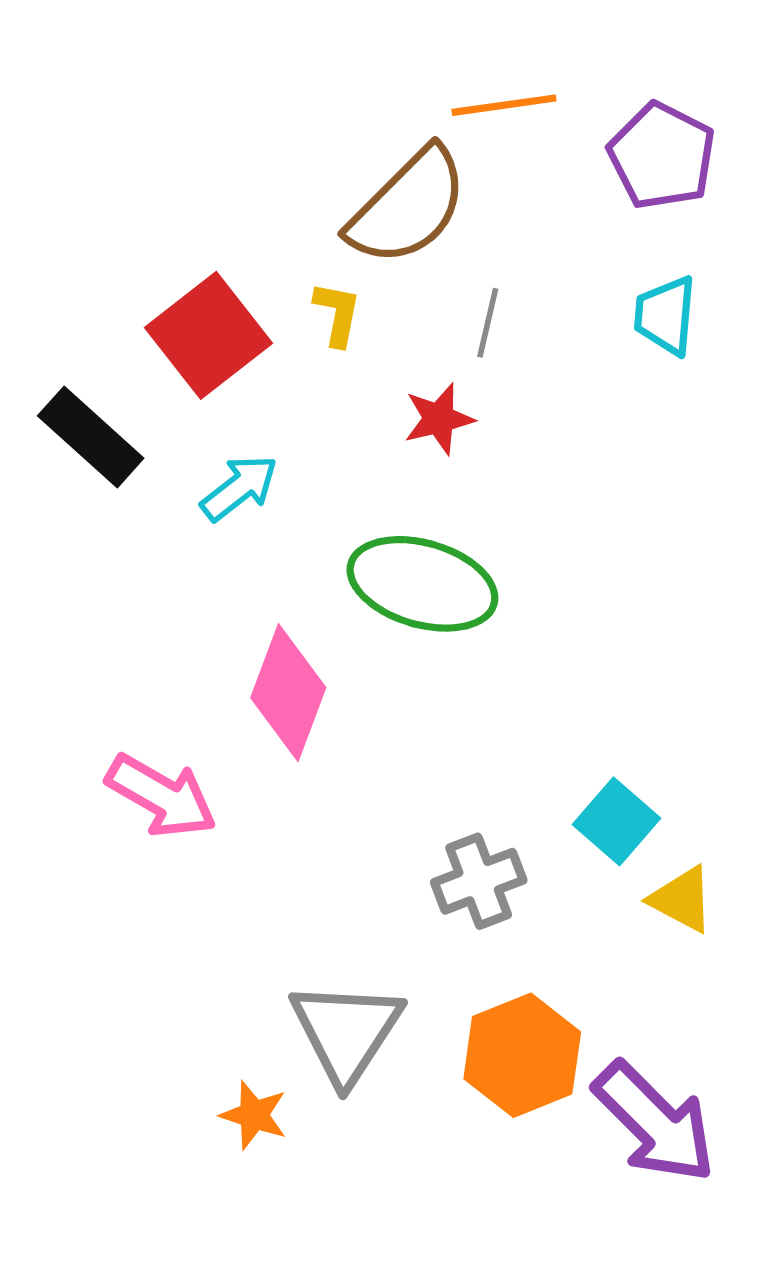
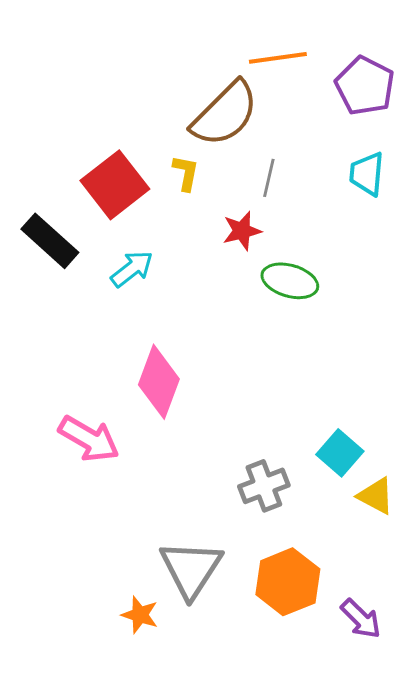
green ellipse: (422, 584) -> (290, 281), moved, size x0.7
purple arrow: (655, 1122) -> (361, 619), size x0.6

